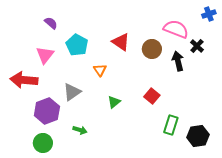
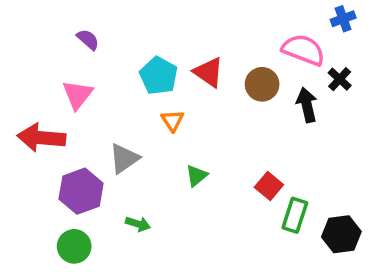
blue cross: (209, 14) -> (343, 19), moved
cyan pentagon: (77, 45) -> (159, 76), moved
red square: (152, 96) -> (269, 186), moved

